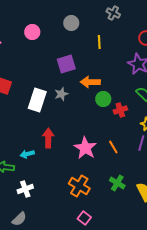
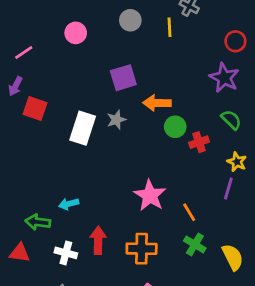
yellow line: (99, 42) -> (170, 27), moved
red arrow: (48, 138) -> (98, 240), moved
orange line: (113, 147) -> (189, 212), moved
orange cross: (79, 186) -> (142, 249), turned -30
white cross: (25, 189) -> (66, 253), turned 35

